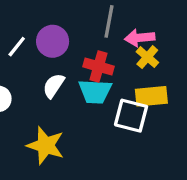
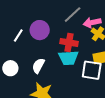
gray line: (109, 21) -> (73, 15), turned 42
white semicircle: (54, 86) -> (38, 66), moved

